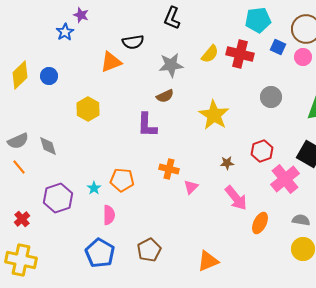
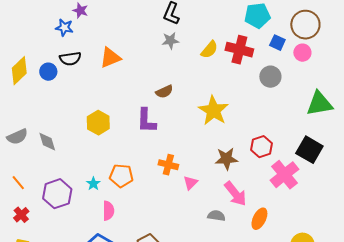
blue star: (65, 32) -> (64, 28), turned -30
black semicircle: (133, 42) -> (70, 59), moved
gray star: (171, 65) -> (170, 41), moved, size x0.7
gray circle: (271, 97) -> (270, 77), moved
yellow hexagon: (88, 109) -> (98, 123), moved
brown star: (227, 163) -> (226, 159), size x1.6
orange line: (19, 167) -> (18, 183), moved
gray semicircle: (301, 220) -> (216, 216), moved

